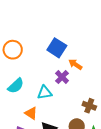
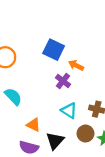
cyan semicircle: (16, 86) -> (13, 97), turned -84
cyan triangle: (45, 93) -> (69, 111), moved, turned 49

